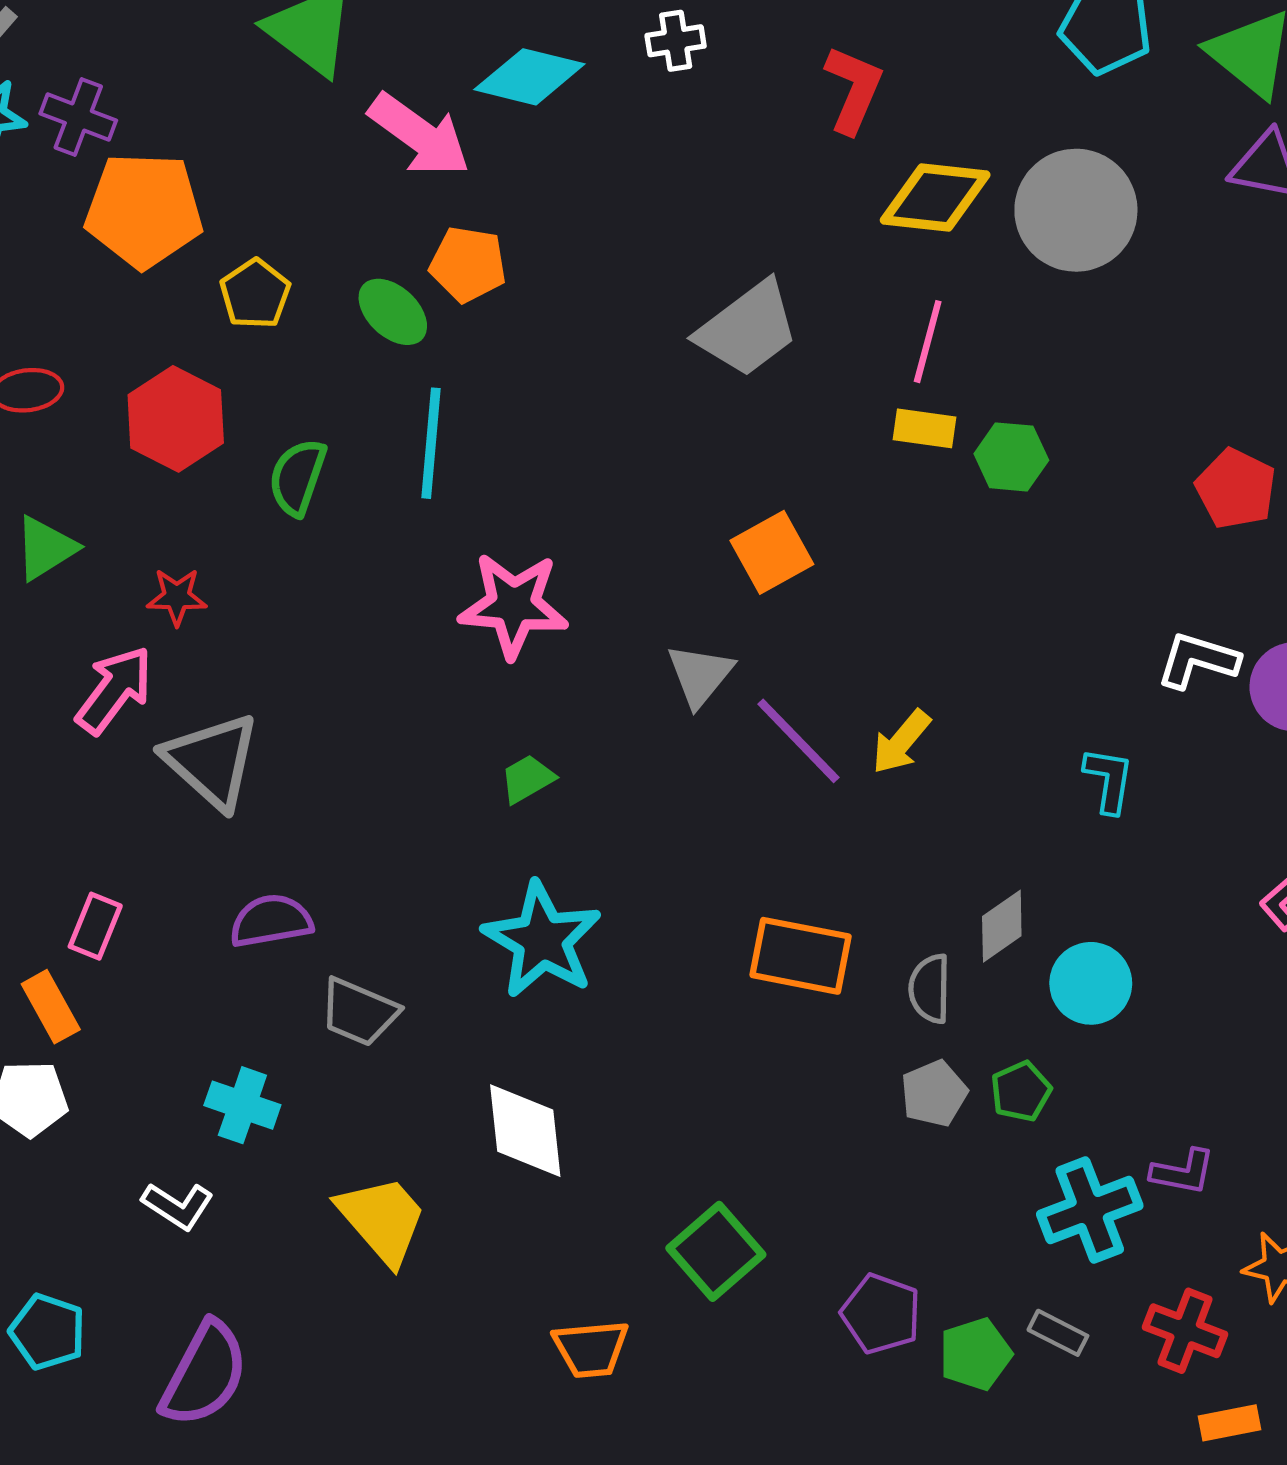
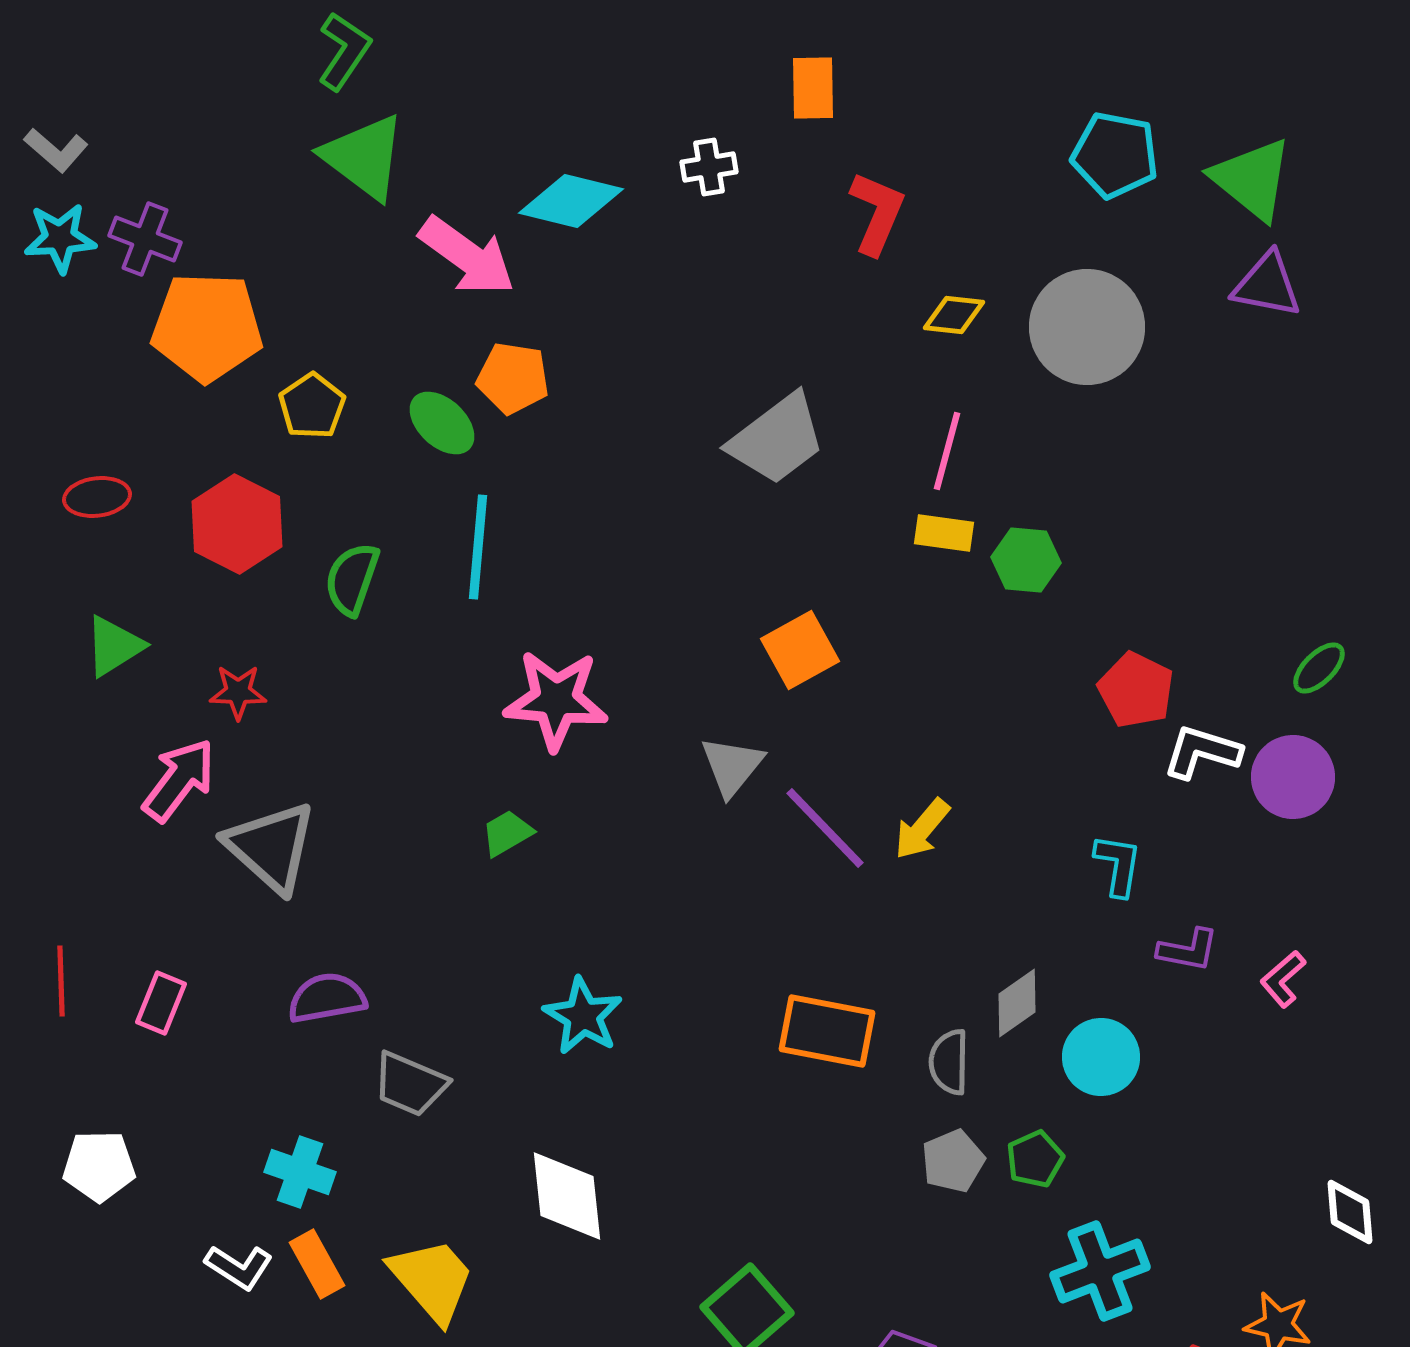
yellow diamond: (935, 197) -> (954, 315), size x0.6
red pentagon: (1236, 489) -> (1136, 690), moved
green trapezoid: (527, 779) -> (507, 833), moved
cyan star: (542, 940) -> (583, 1016), size x0.7
orange rectangle: (51, 1007) -> (317, 1264), moved
purple L-shape: (1183, 1172) -> (1188, 950), moved

